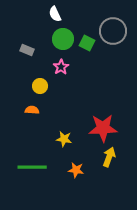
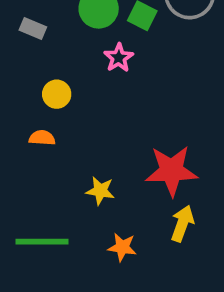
pink star: (61, 67) -> (119, 58), moved

